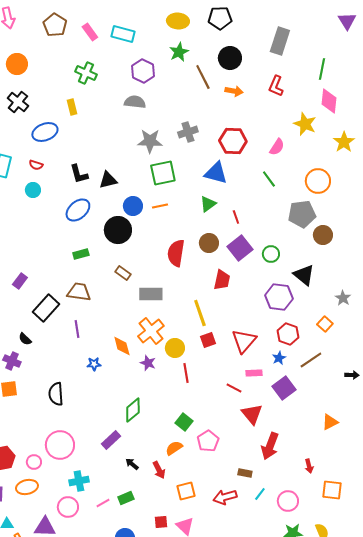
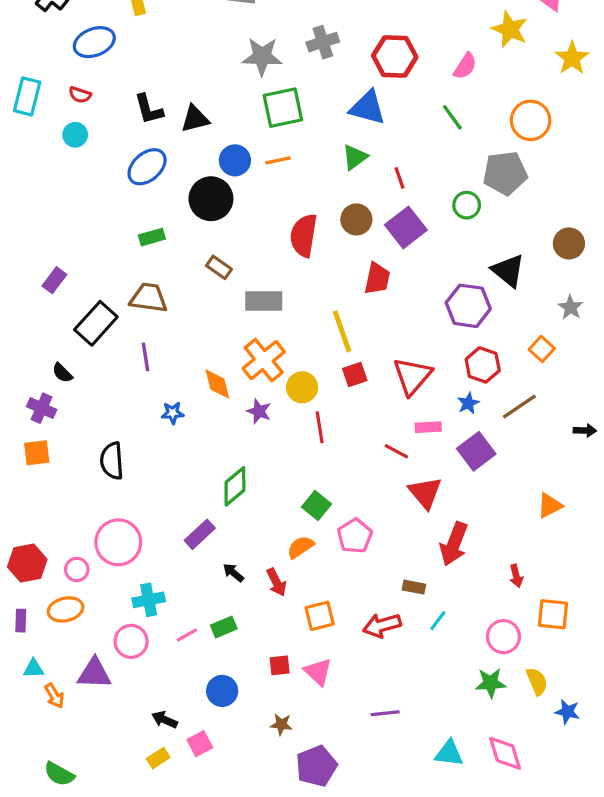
brown circle: (323, 235) -> (569, 243), moved
green circle: (271, 254) -> (467, 205), moved
pink circle: (288, 501) -> (503, 637), moved

